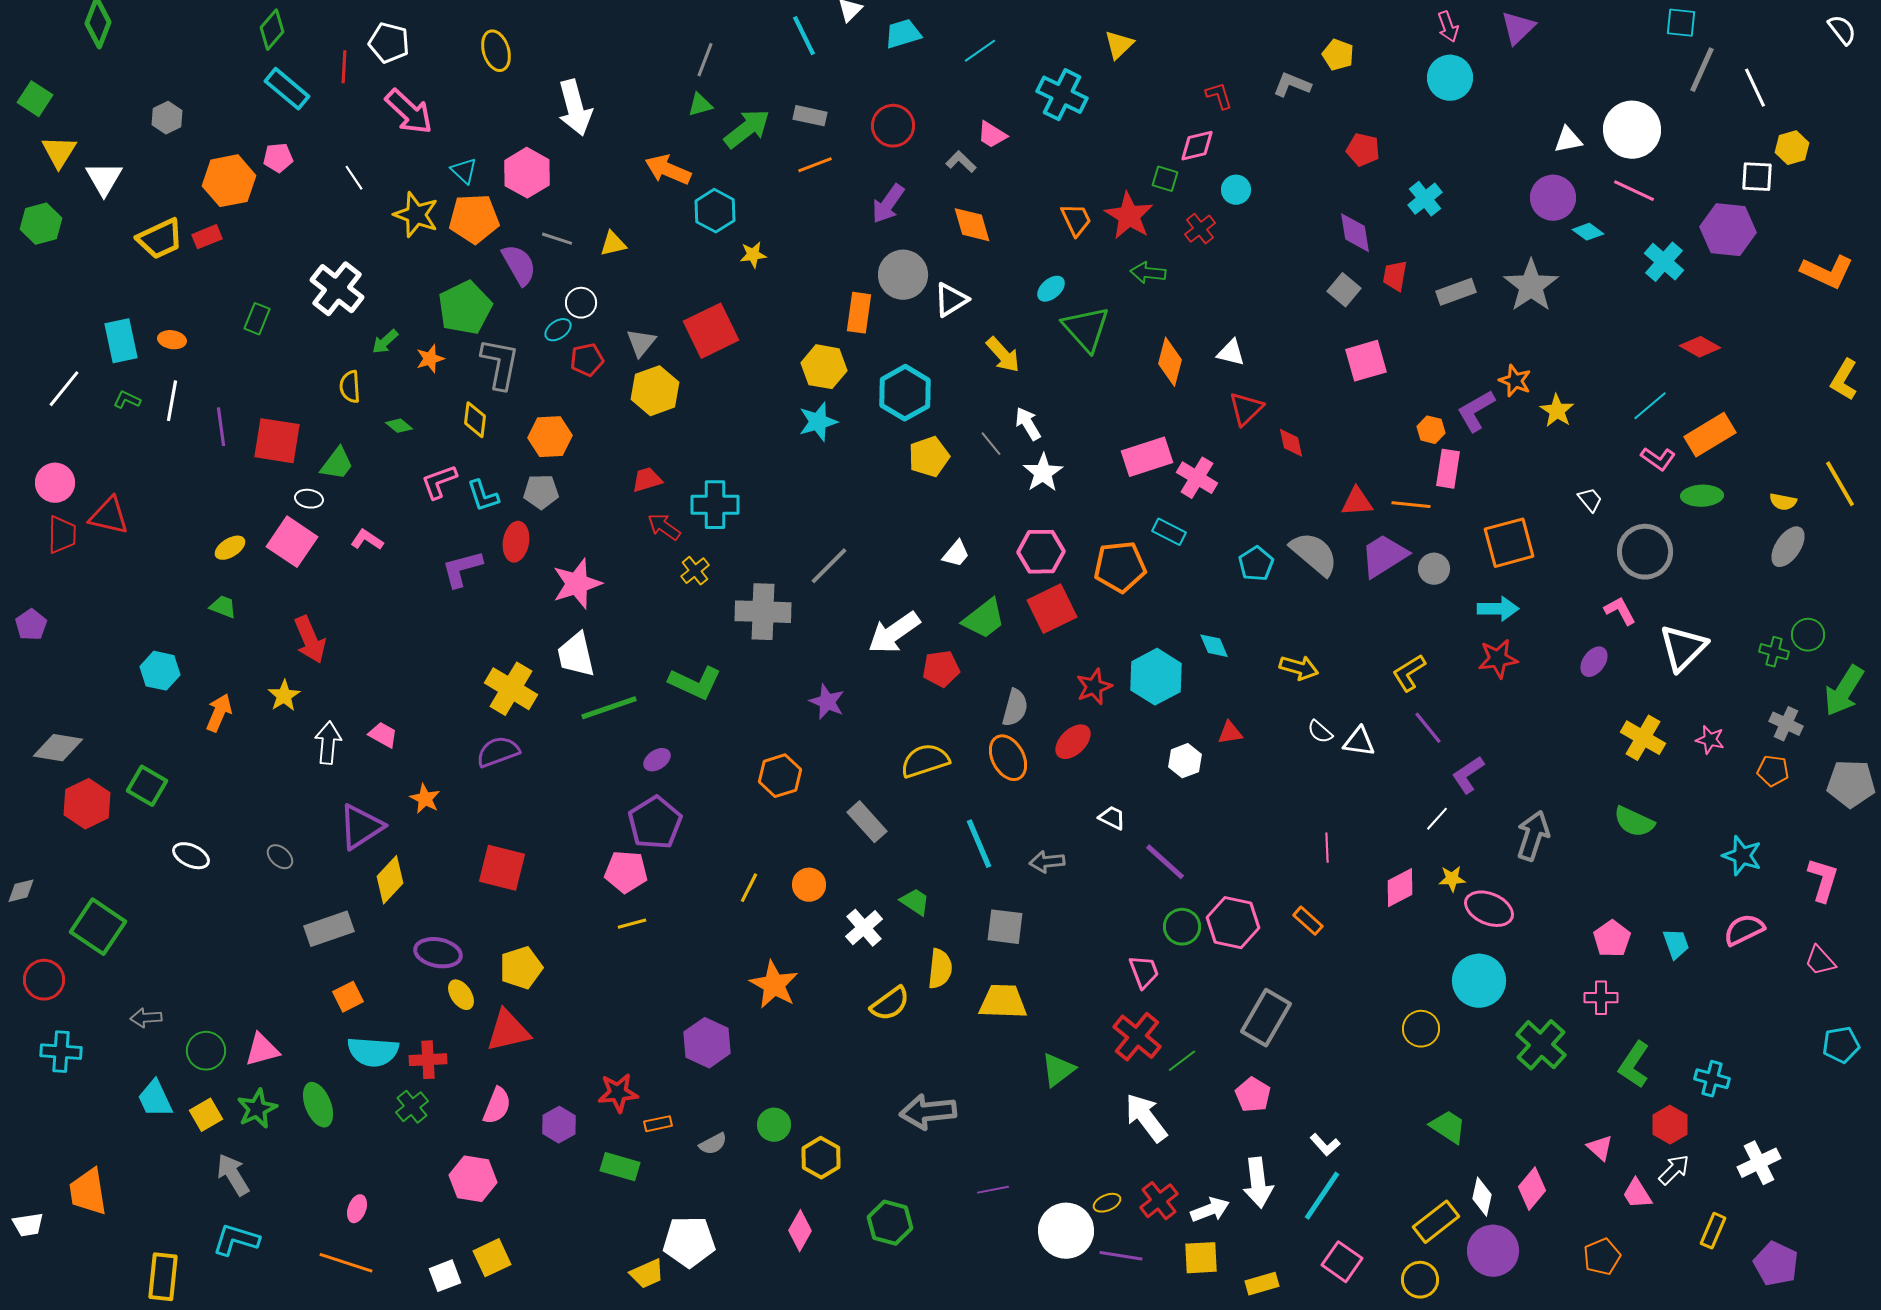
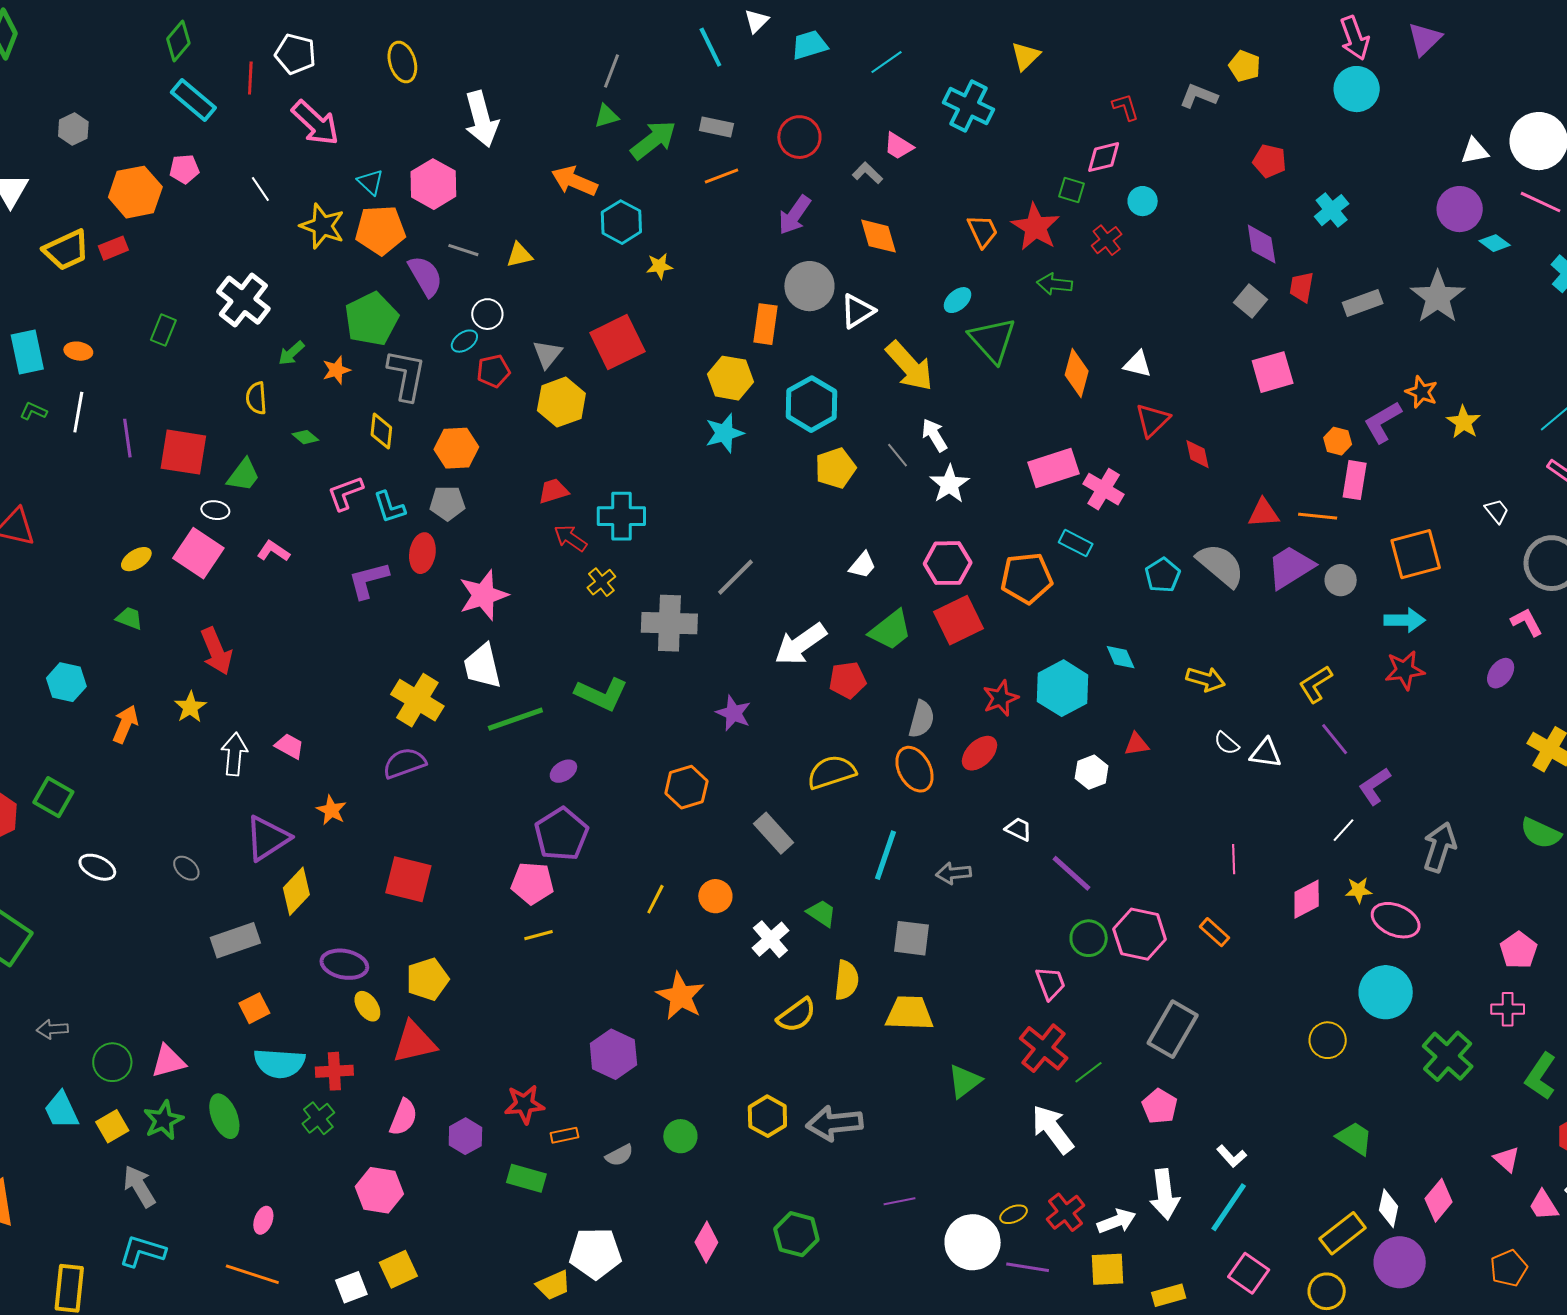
pink arrow: (1448, 27) -> (1355, 38), size x1.4
yellow arrow: (1003, 355) -> (909, 366), size x1.4
cyan line: (979, 844) -> (885, 855), turned 42
yellow hexagon: (821, 1158) -> (767, 1116), moved

